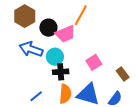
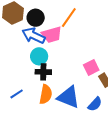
black circle: (48, 28) -> (36, 18), moved
blue arrow: (31, 49) -> (33, 36), moved
pink square: (94, 62) -> (91, 67), moved

